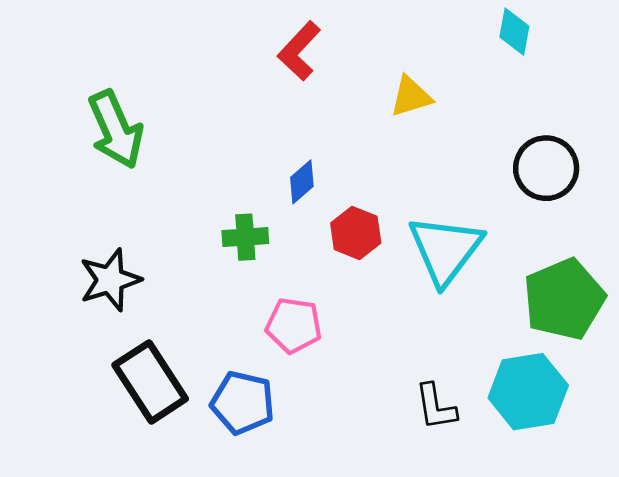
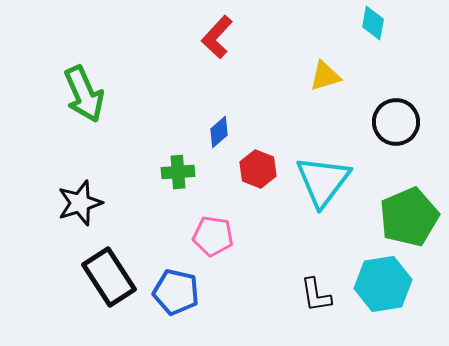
yellow triangle: (411, 96) -> (325, 76), moved

